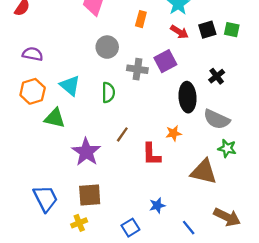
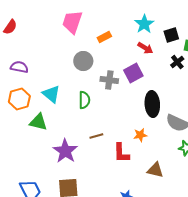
orange rectangle: (141, 19) -> (104, 37), moved, turned 48
black square: (207, 30) -> (171, 35), moved
black cross: (217, 76) -> (177, 62), moved
brown line: (122, 134) -> (96, 136), turned 40
brown triangle: (204, 172) -> (155, 170), moved, size x0.7

